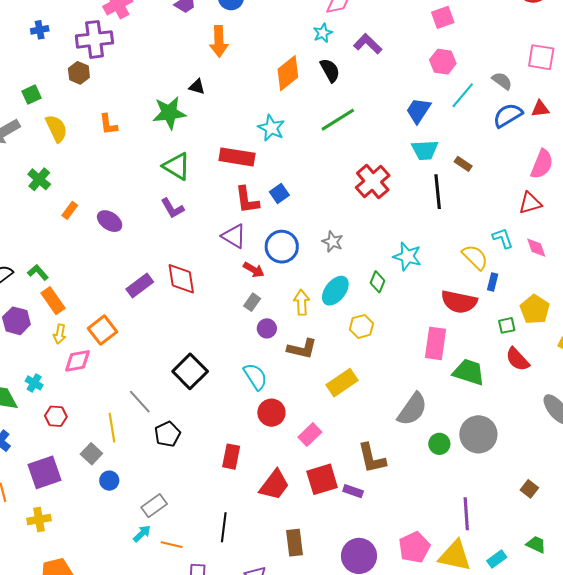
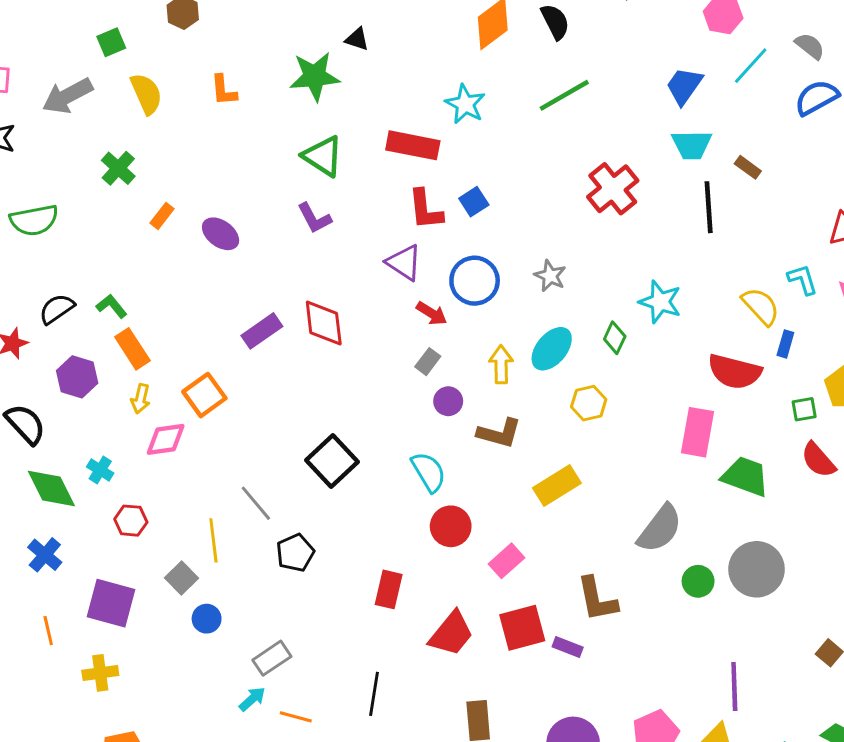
purple square: (45, 472) -> (111, 603), turned 32

